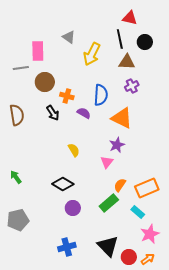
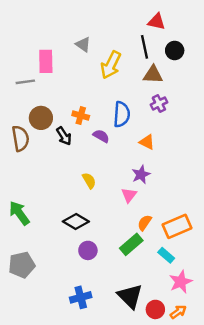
brown circle: (45, 82) -> (41, 118), moved
orange triangle: (122, 118) -> (147, 142), size x0.6
green arrow: (16, 177) -> (19, 213), size x1.5

